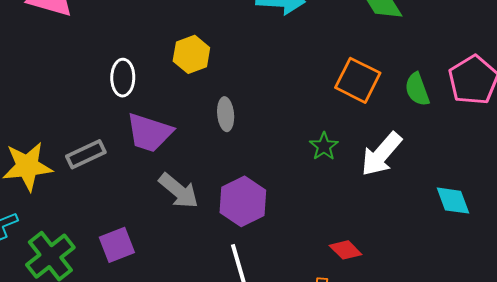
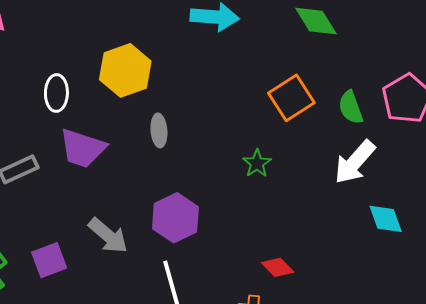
yellow hexagon: (191, 54) -> (125, 70), size x1.4
orange square: (358, 80) -> (291, 98), turned 30
white arrow: (381, 154) -> (355, 162), moved
gray arrow: (179, 191) -> (108, 236), moved

